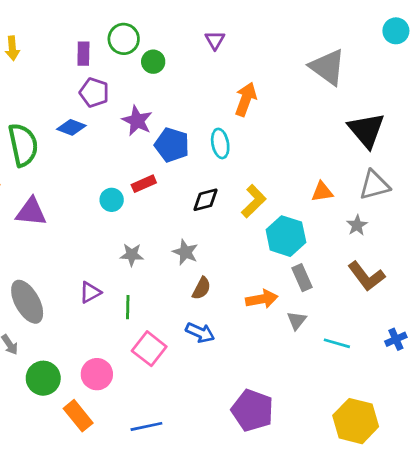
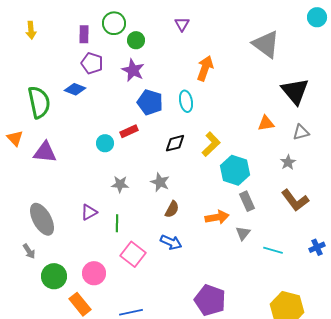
purple star: (137, 121) -> (133, 70), moved
gray triangle: (374, 185) -> (301, 132), size x0.7
orange triangle: (322, 192) -> (266, 123), moved

